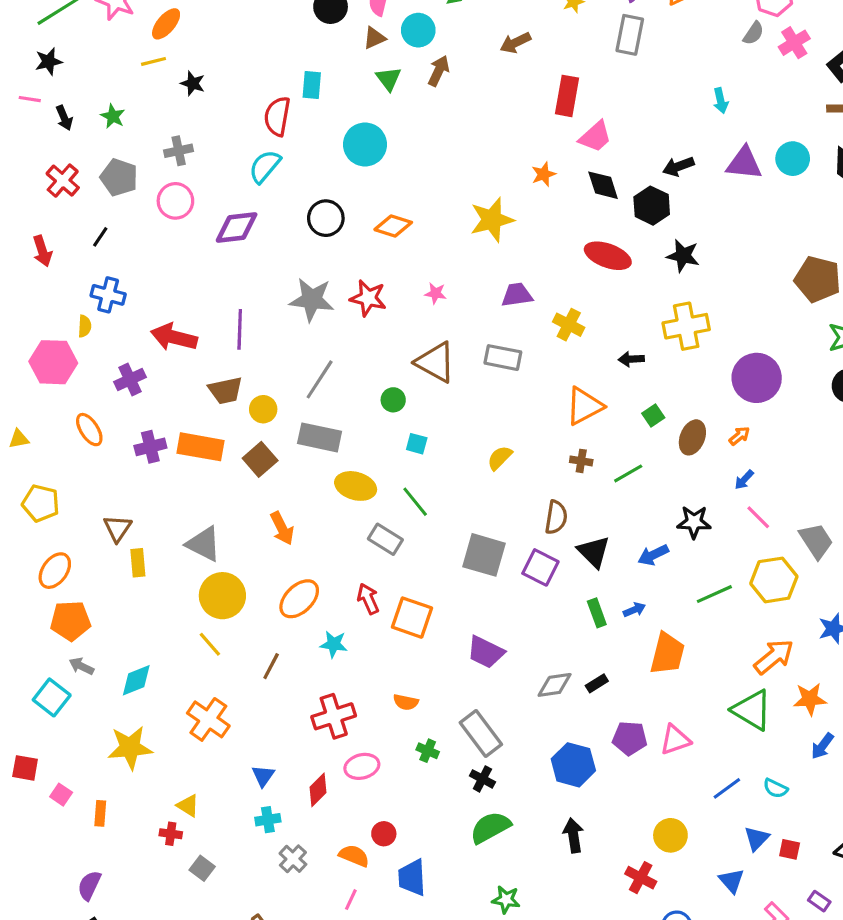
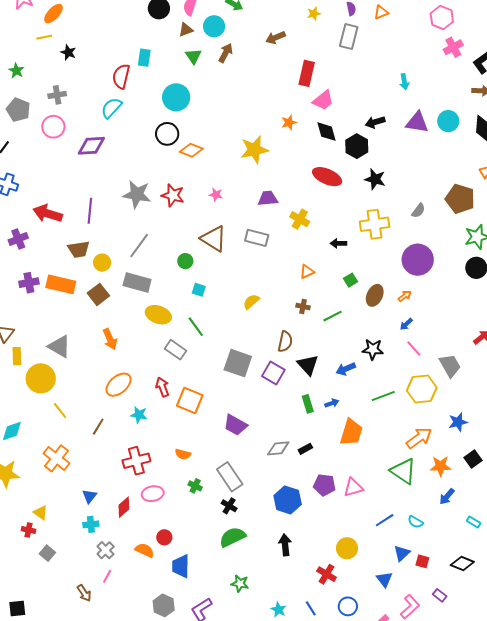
gray semicircle: (753, 33) -> (418, 211), moved
black circle: (326, 218) -> (167, 134), moved
orange triangle: (584, 406) -> (307, 272), size x0.6
yellow circle: (222, 596) -> (41, 378), moved
pink line: (351, 900) -> (107, 576), moved

